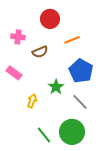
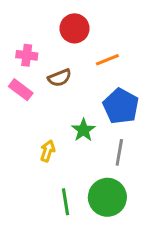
pink rectangle: (14, 73) -> (21, 90), moved
gray line: (80, 102) -> (119, 152), turned 54
green line: (44, 135) -> (66, 202), turned 30

